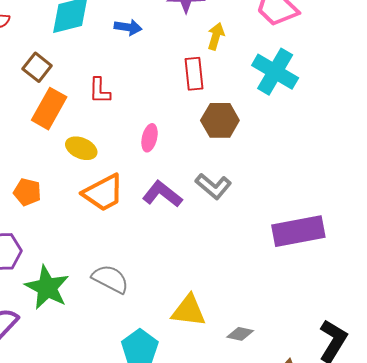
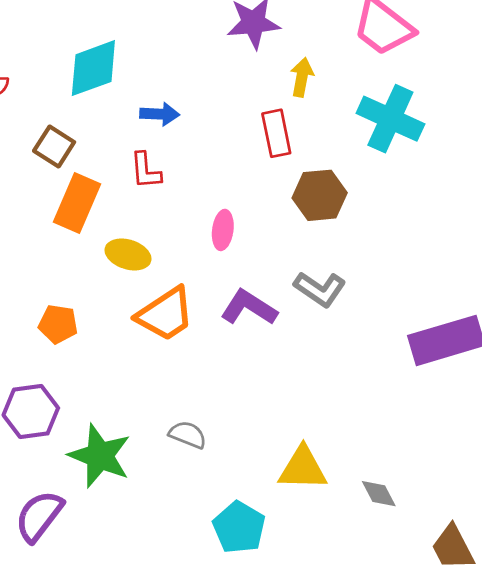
blue arrow: (128, 27) -> (160, 114), moved
gray semicircle: (110, 279) -> (188, 435), size x0.7
gray diamond: (240, 334) -> (379, 494), turned 56

